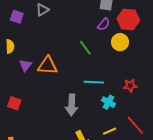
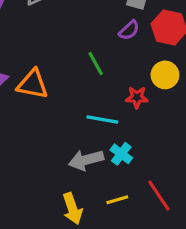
yellow circle: (120, 42) -> (165, 75), moved
red star: (130, 85) -> (137, 97), moved
gray arrow: (72, 105) -> (86, 160), moved, turned 65

